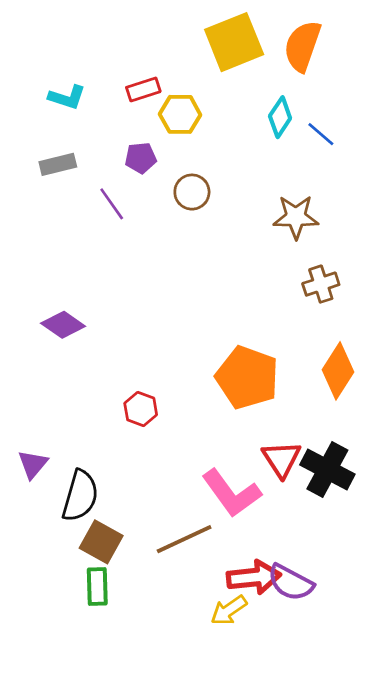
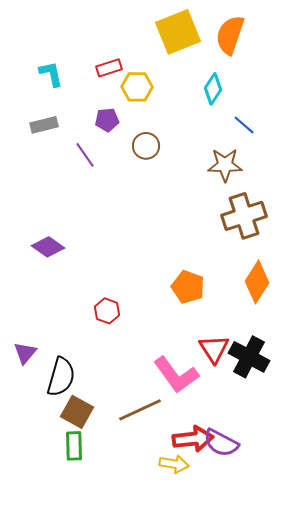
cyan L-shape: (67, 97) -> (51, 74), turned -120
blue line: (321, 134) -> (244, 125), moved
brown cross: (321, 284) -> (244, 216), size x1.6
orange pentagon: (247, 377) -> (188, 287), size x0.7
yellow arrow: (229, 610) -> (174, 464), turned -136

